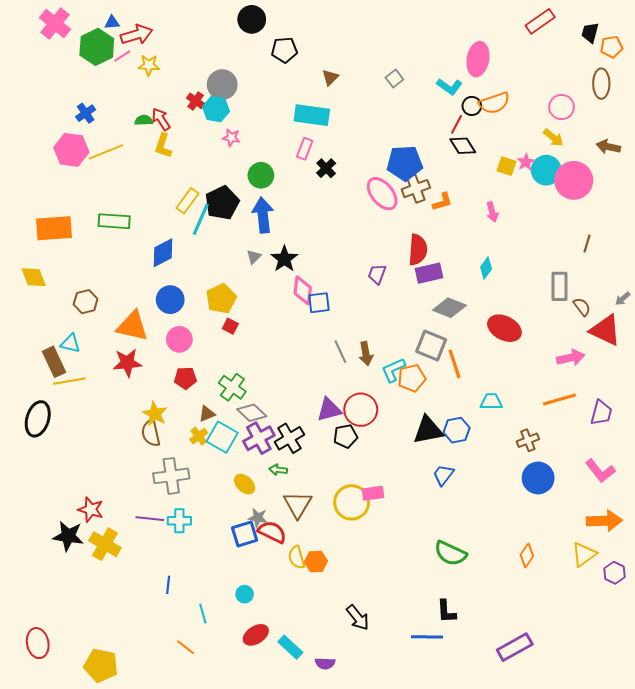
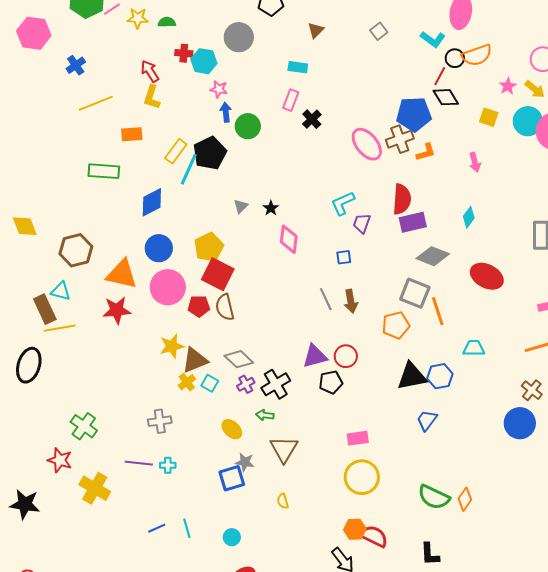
gray circle: (222, 85) -> (239, 37), moved
red cross: (196, 101) -> (184, 53), turned -30
cyan rectangle: (312, 115) -> (298, 67), size x0.6
green semicircle: (144, 120) -> (167, 22), moved
pink hexagon: (71, 150) -> (34, 33), moved
pink star: (526, 162) -> (508, 86), moved
blue pentagon: (405, 163) -> (414, 114), moved
blue arrow: (263, 215) -> (226, 112), moved, size x0.6
orange rectangle: (54, 228) -> (132, 134), moved, size x0.6
black star: (284, 259) -> (271, 208), size x0.6
brown hexagon: (86, 302) -> (76, 250), size x1.4
blue square: (319, 303) -> (344, 257), moved, size x0.7
red square: (230, 326) -> (218, 274), size x2.0
pink circle: (179, 339) -> (168, 287), size x1.4
cyan L-shape: (393, 370) -> (343, 203), moved
red pentagon: (185, 378) -> (199, 306), moved
green cross: (232, 387) -> (84, 426), moved
red circle: (361, 410) -> (346, 356), size x0.7
yellow star: (155, 414) -> (172, 346), moved, turned 30
brown triangle: (207, 414) -> (195, 360), size x1.6
brown semicircle: (151, 433) -> (225, 307), moved
cyan square: (222, 437) -> (210, 383), size x0.6
purple cross: (259, 438) -> (246, 384), size x0.6
brown cross: (528, 440) -> (532, 390), moved, turned -30
gray cross: (171, 476) -> (160, 421), size x0.7
yellow circle: (352, 502) -> (362, 477), moved
red star: (91, 510) -> (60, 460), moved
cyan cross: (179, 521) -> (168, 465), size x0.7
red semicircle: (272, 532) -> (374, 536), moved
black star: (68, 536) -> (25, 504), moved
orange diamond: (527, 555) -> (465, 499), moved
yellow semicircle: (297, 557) -> (283, 501), size x0.7
orange hexagon: (316, 562) -> (355, 529), moved
blue line: (168, 585) -> (157, 528), turned 60
cyan line: (203, 614) -> (187, 528), moved

